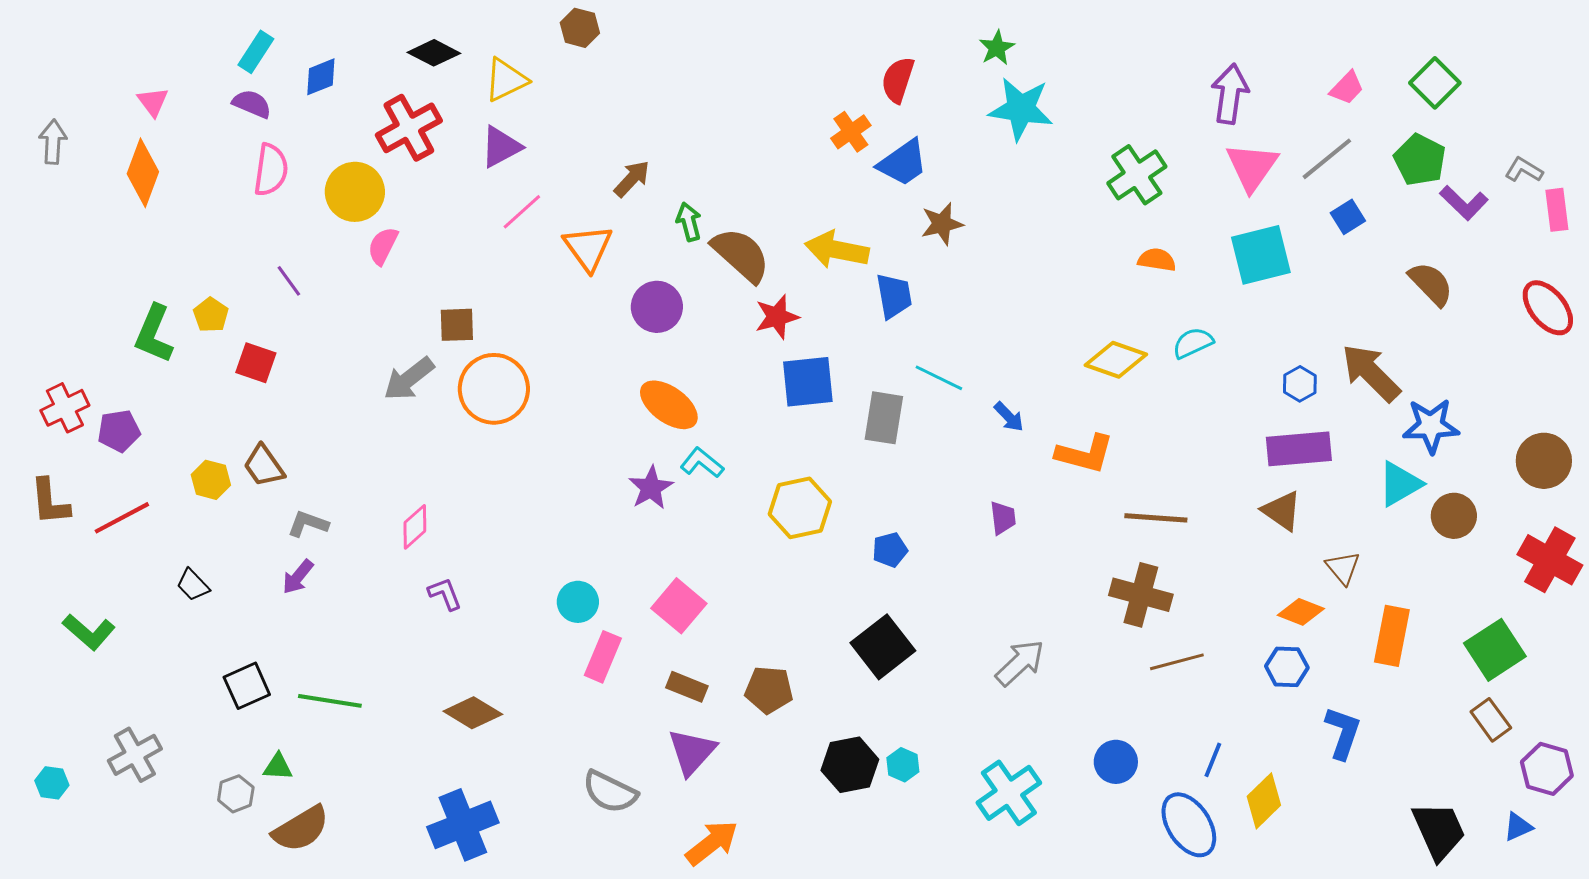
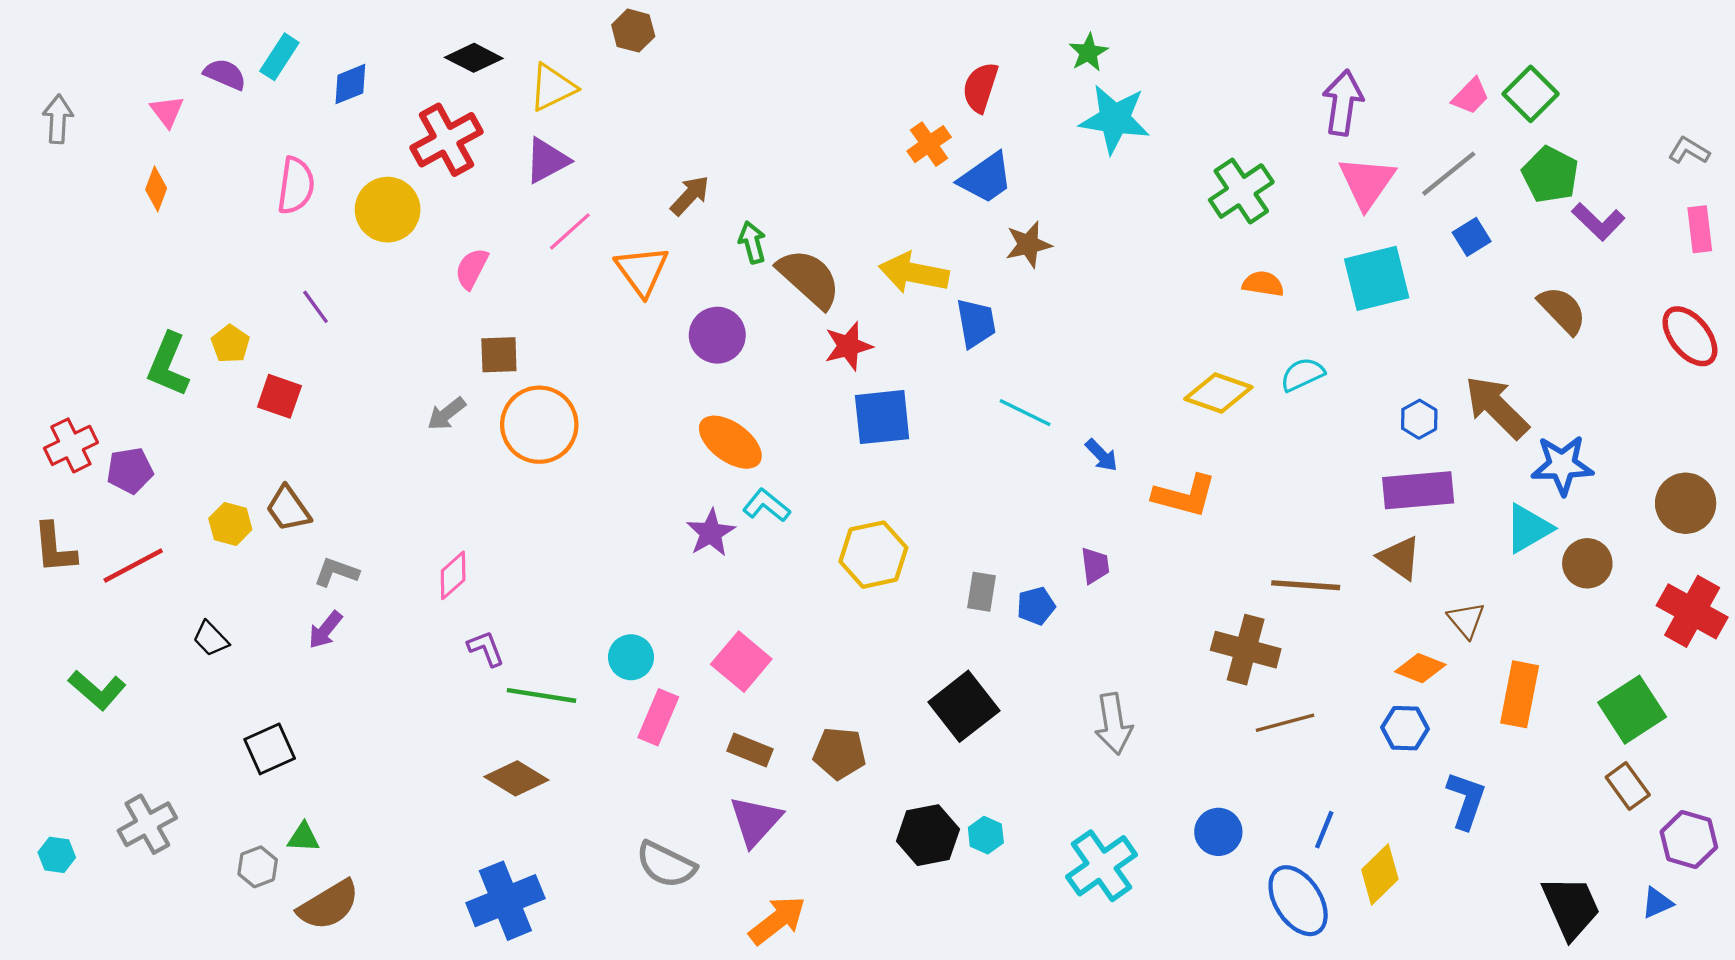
green square: (1435, 83) -> (1531, 94), moved
purple semicircle: (252, 104) -> (225, 74), moved
gray arrow: (53, 142) -> (58, 119), moved
gray L-shape: (1524, 170) -> (1689, 151), moved
orange diamond: (143, 173) -> (156, 189), size x0.6
pink semicircle: (383, 246) -> (472, 269), moved
gray arrow: (409, 379) -> (447, 414), size x0.7
gray rectangle: (884, 418) -> (981, 592), moved, size x0.7
brown line: (1156, 518) -> (1306, 585), moved
blue pentagon: (890, 550) -> (1036, 606), moved
gray arrow: (1020, 663) -> (1114, 724), turned 124
green line: (330, 701) -> (541, 695), moved

